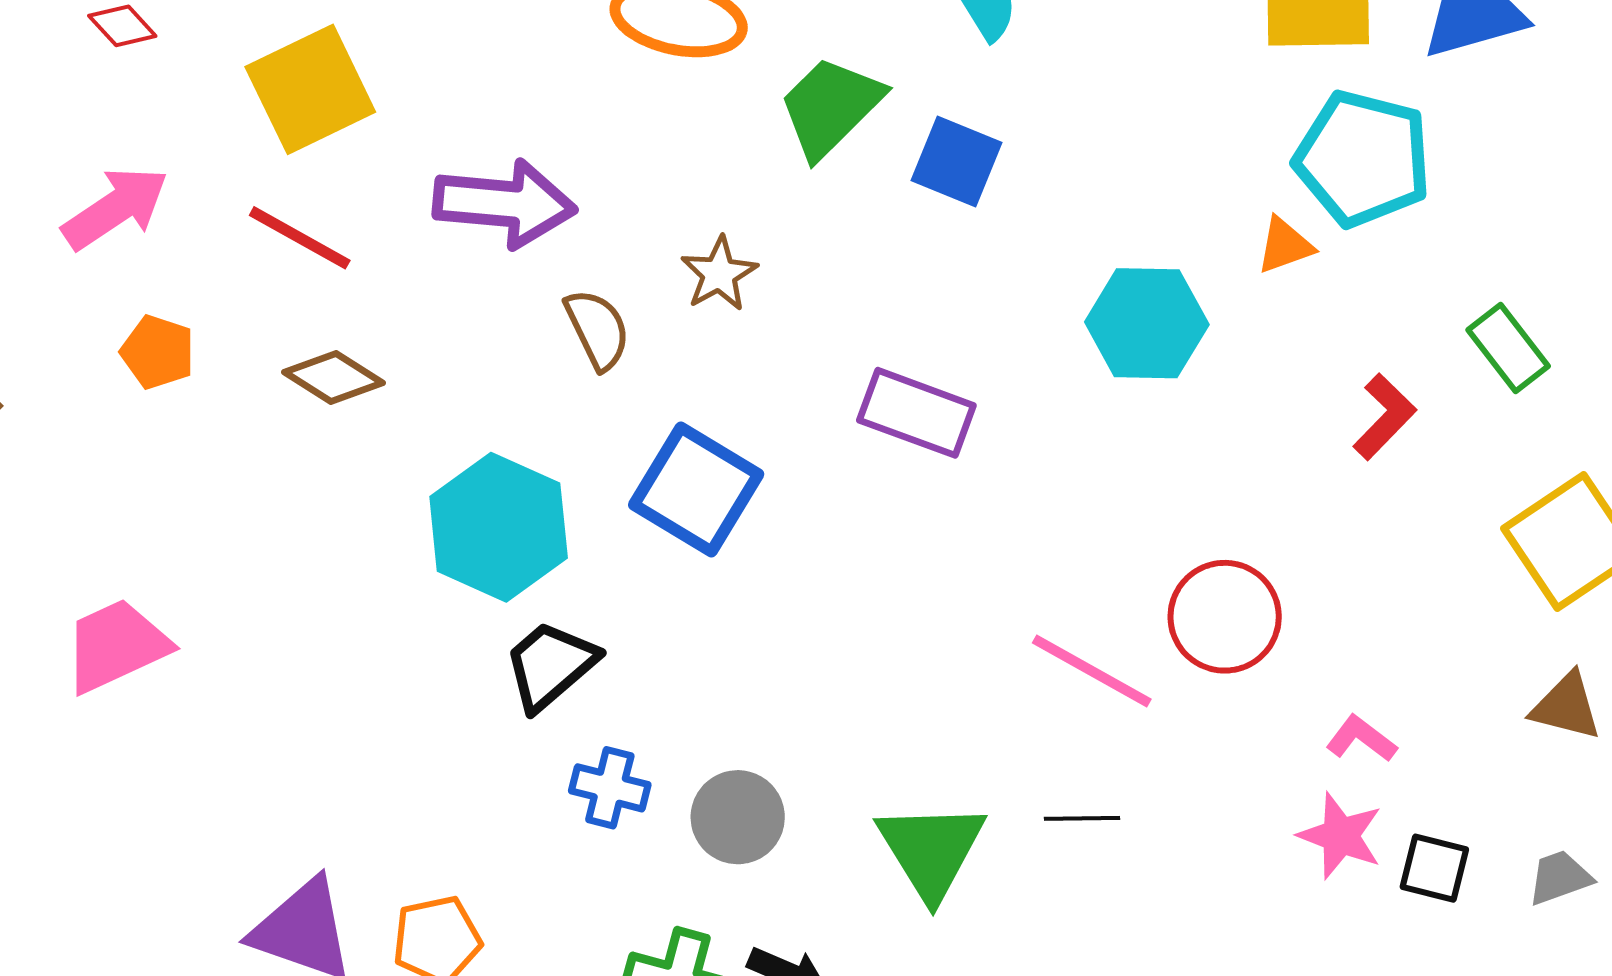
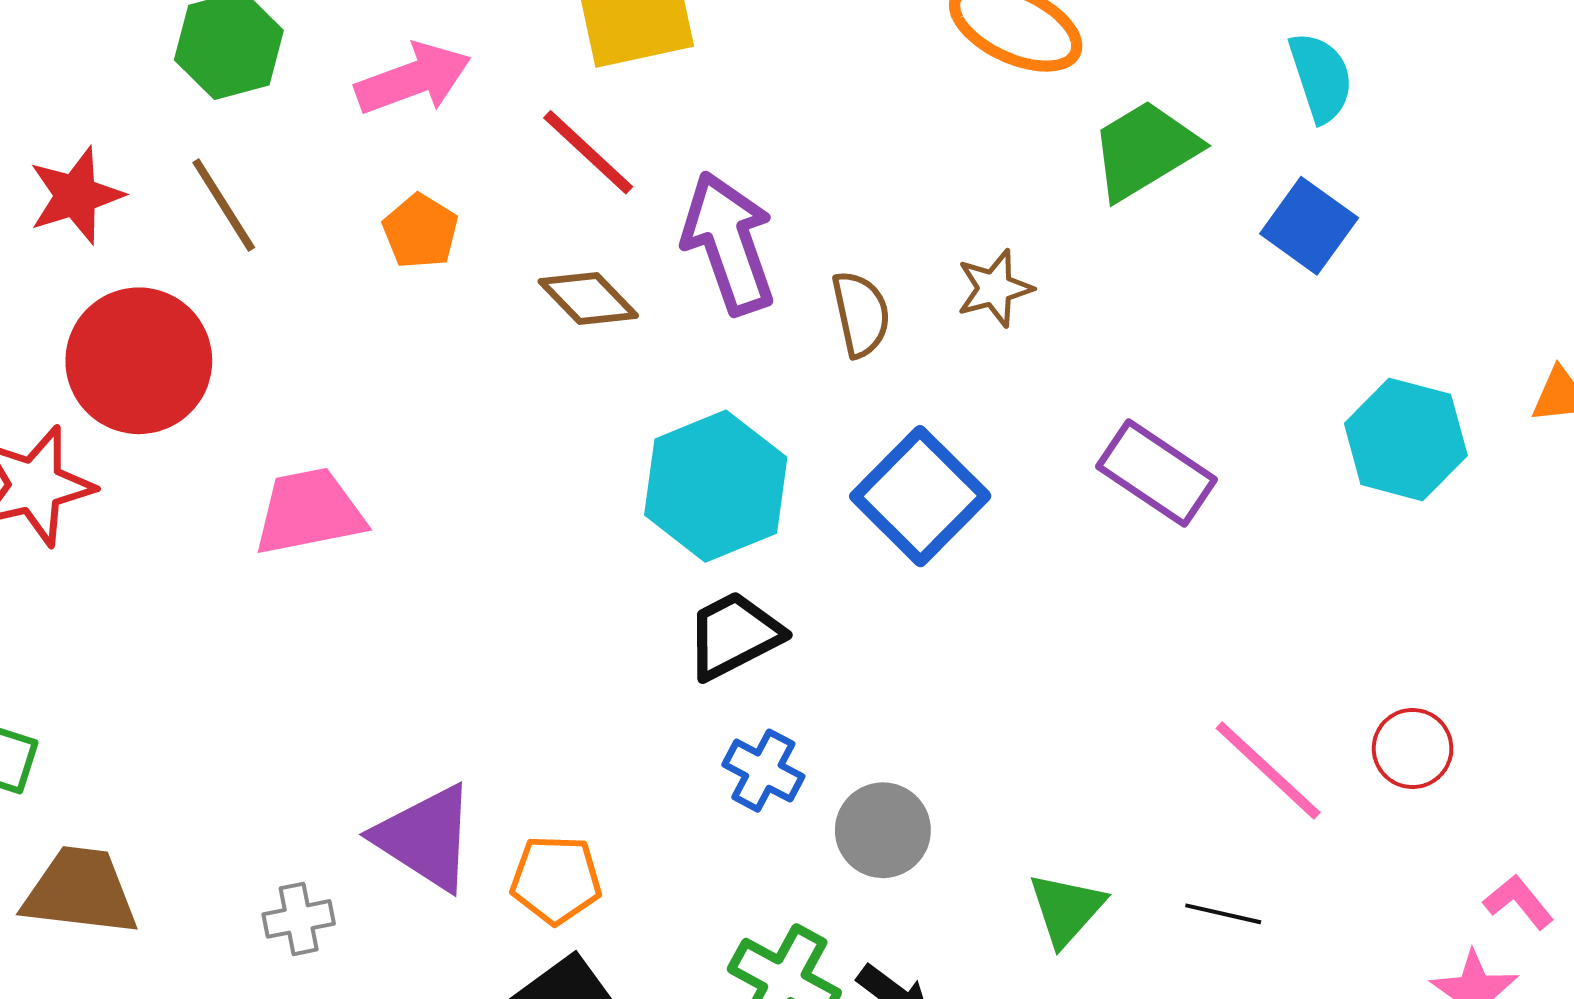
blue square: (957, 162) -> (1309, 226), moved
purple arrow: (505, 204) -> (729, 243), moved, turned -128
red circle: (1225, 617) -> (1413, 748), size x0.7
green triangle: (931, 850) -> (1066, 909), size x0.7

